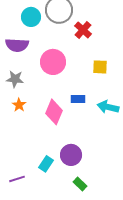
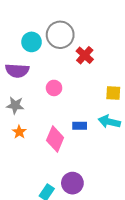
pink circle: (53, 62) -> (54, 88), size x0.6
yellow square: (100, 67) -> (113, 93), moved
cyan arrow: (108, 107) -> (109, 122), moved

